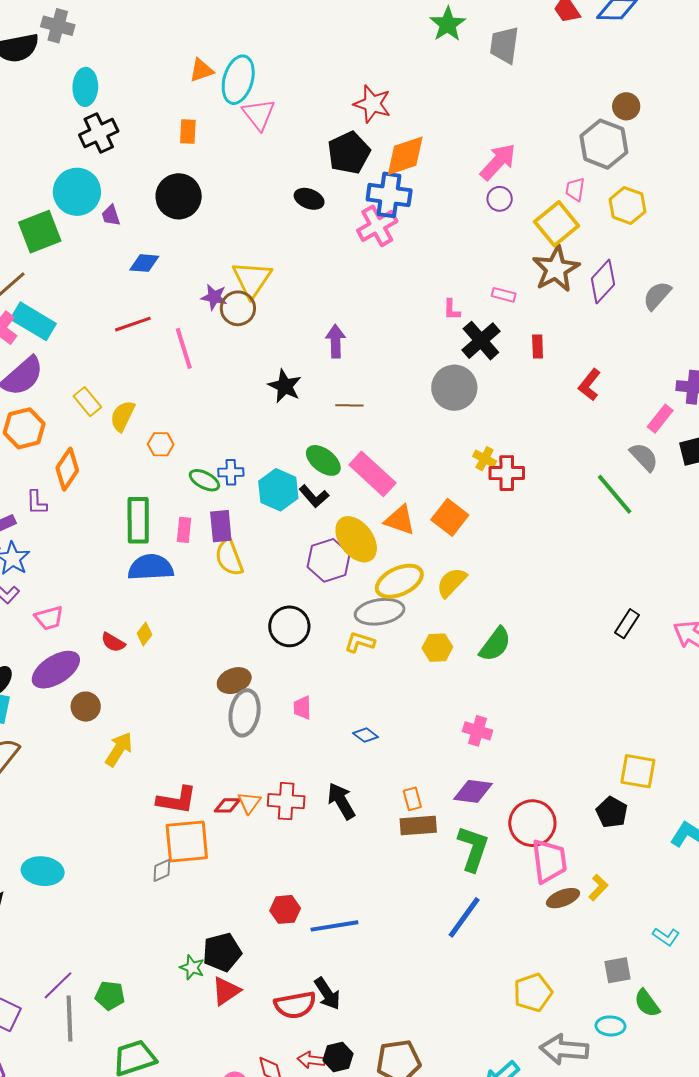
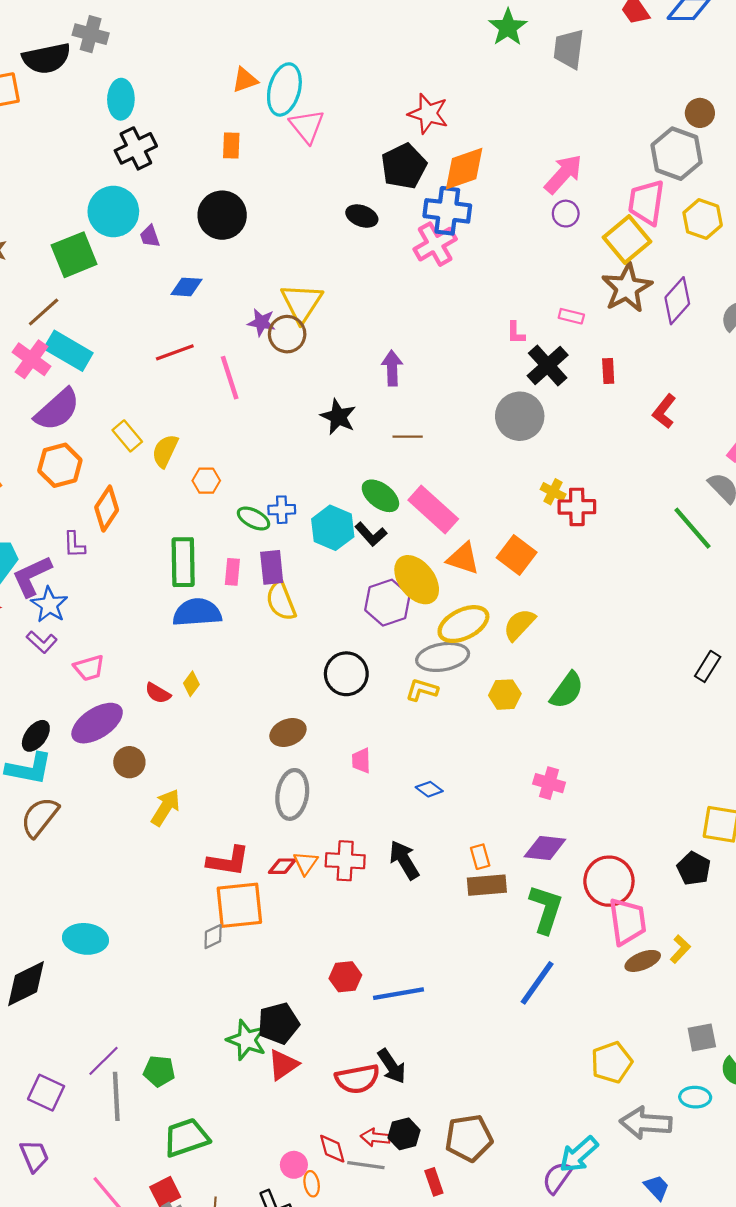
pink trapezoid: (575, 189) -> (646, 202), size x1.8
gray ellipse: (245, 713) -> (292, 794), moved
green star: (192, 967) -> (247, 1040), size x1.5

